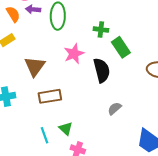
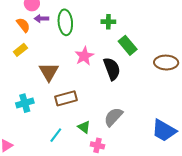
green cross: (101, 30) -> (108, 22), moved
gray semicircle: (115, 109) -> (113, 117), moved, size x1.5
cyan line: (44, 135) -> (56, 135), moved, turned 63

